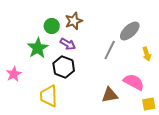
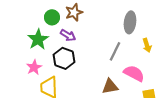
gray ellipse: (130, 31) -> (130, 22), turned -40
gray line: (110, 50) -> (115, 51), moved
pink star: (14, 74) -> (34, 67), moved

